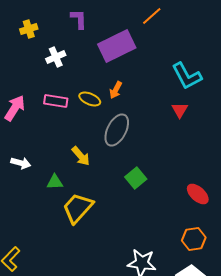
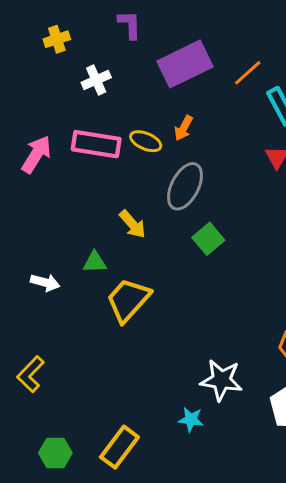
orange line: (152, 16) -> (248, 73), moved
pink rectangle: (56, 101) -> (96, 144), size x1.4
white arrow: (21, 163) -> (45, 282), moved
green square: (136, 178) -> (208, 239), moved

